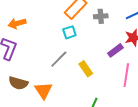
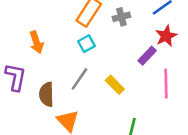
orange arrow: (17, 23) -> (36, 42), moved, turned -84
brown semicircle: (18, 83) -> (46, 94), moved, turned 84

